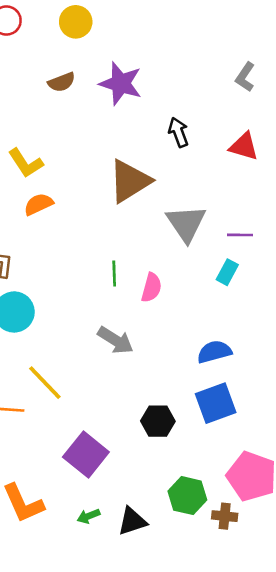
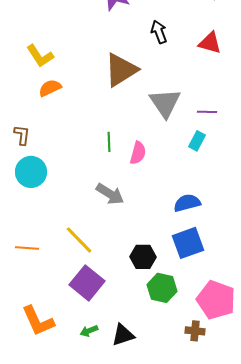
yellow line: (45, 383) -> (79, 240), moved
green hexagon: (187, 496) -> (162, 288), moved

